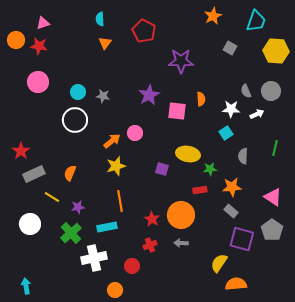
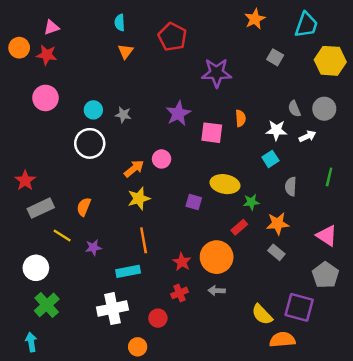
red rectangle: (200, 190) -> (239, 227), turned -32
green cross: (71, 233) -> (47, 305), moved
purple square: (242, 239) -> (299, 307), moved
yellow semicircle: (219, 263) -> (262, 315), turned -78

